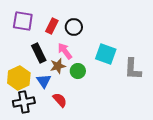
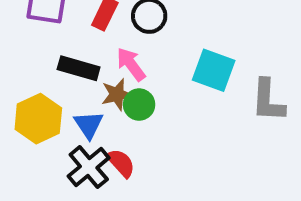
black rectangle: (39, 53) -> (79, 68), turned -48
green circle: (78, 71) -> (139, 105), moved
black cross: (24, 102) -> (89, 167), moved, turned -30

